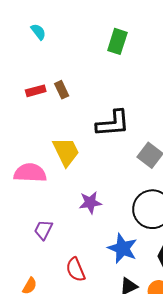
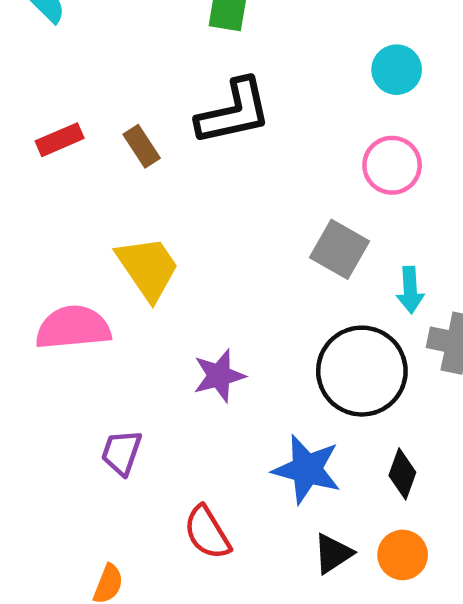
brown rectangle: (62, 90) -> (142, 146), moved
black L-shape: (113, 123) -> (234, 112), moved

